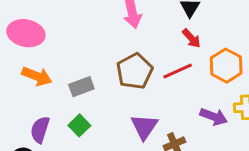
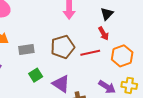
green square: (79, 125) -> (36, 75), moved
purple triangle: (144, 127) -> (61, 84), turned -42

